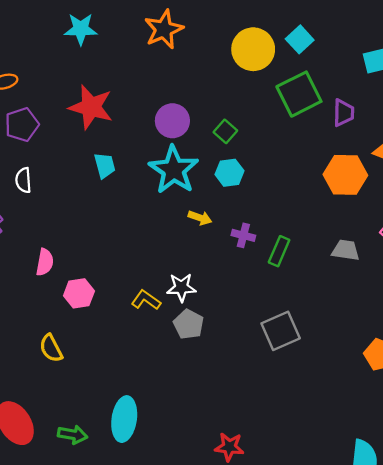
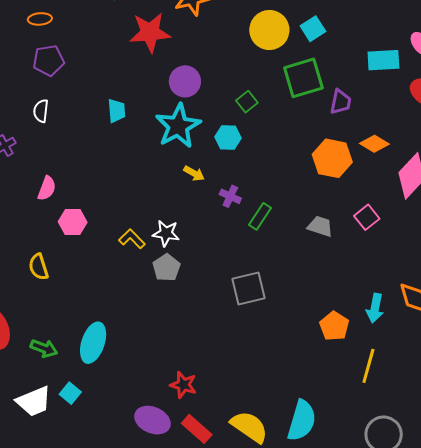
red star: (91, 107) -> (150, 32), moved, turned -30
green square: (225, 131) -> (247, 102), moved

